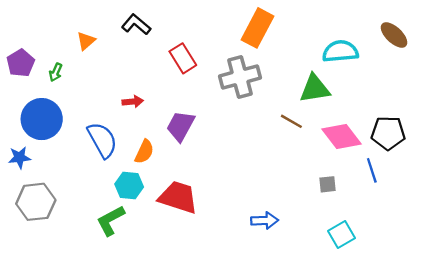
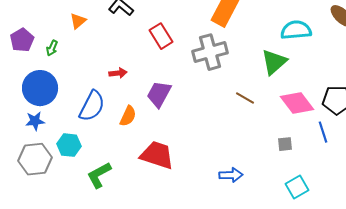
green triangle: (315, 89) -> (274, 62), turned -32
brown line: (291, 121) -> (245, 98), moved
blue semicircle: (102, 140) -> (92, 106), turned 56
blue star: (19, 158) -> (35, 121), moved
cyan hexagon: (129, 186) -> (69, 145), moved

